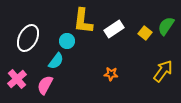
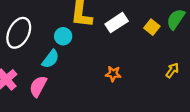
yellow arrow: (163, 71) -> (172, 70), size x0.6

